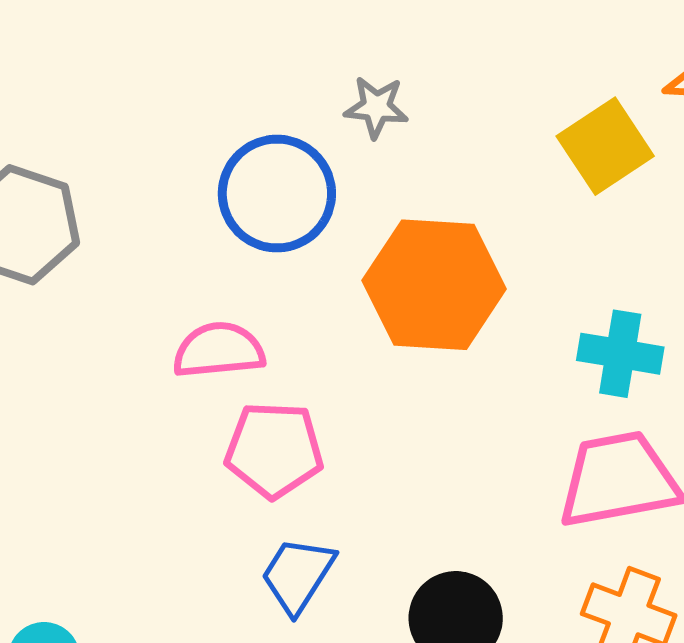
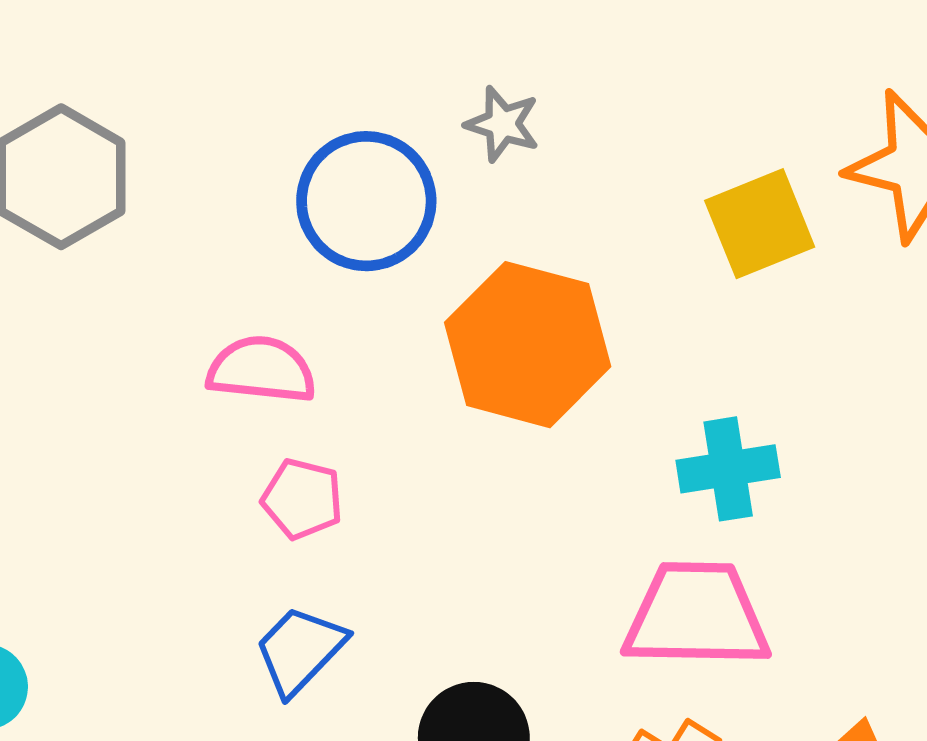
cyan cross: (620, 354) -> (728, 469), turned -30
pink pentagon: (274, 450) -> (302, 499), size x0.7

